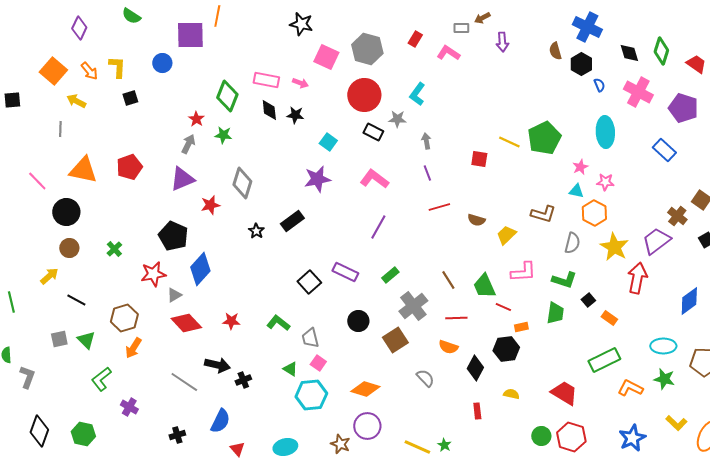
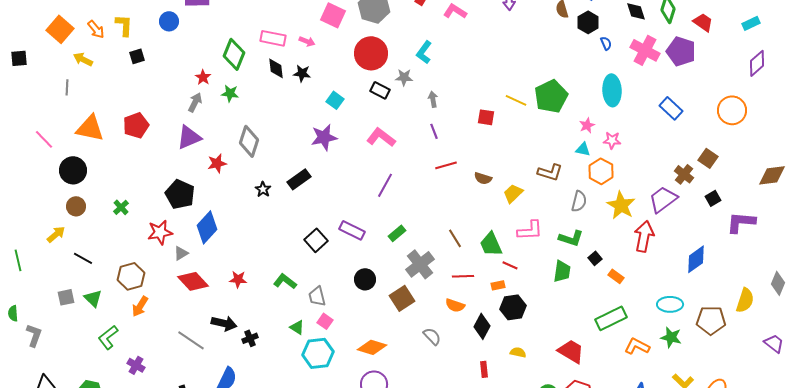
purple pentagon: (683, 108) -> (681, 51), moved
orange rectangle: (521, 327) -> (498, 285), moved

